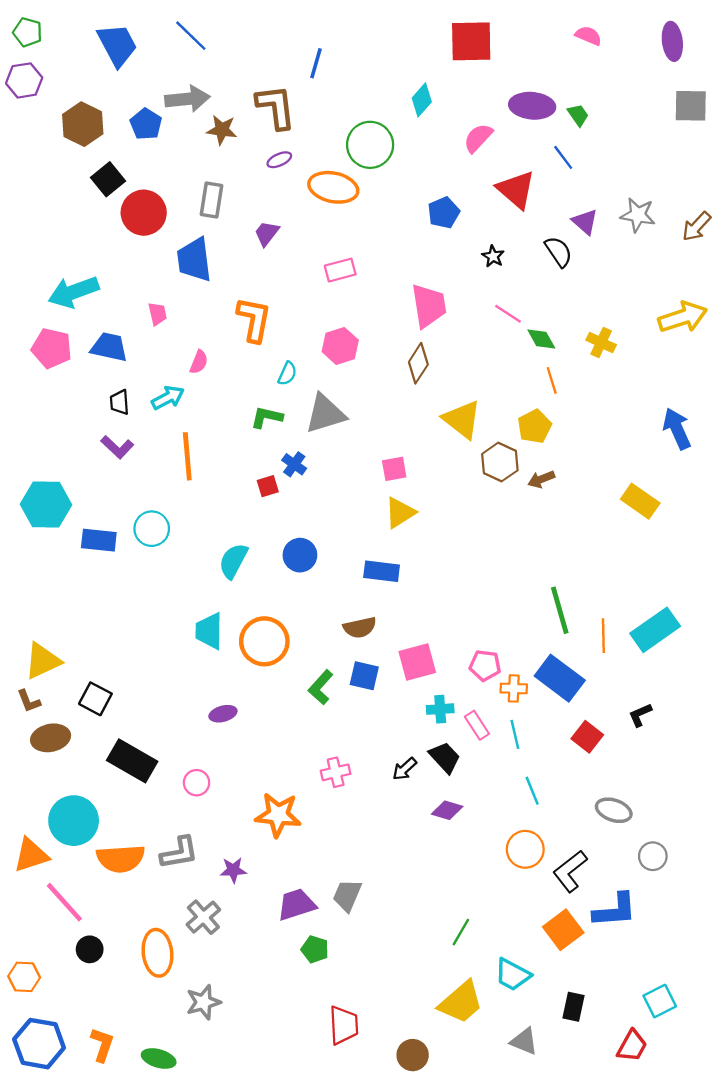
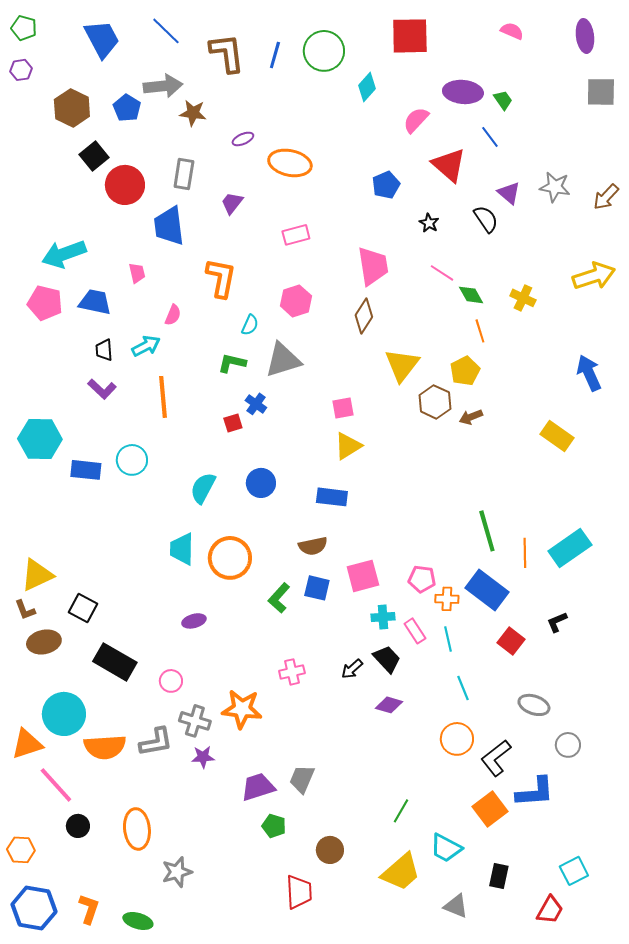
purple hexagon: (24, 80) -> (21, 70), size x0.7
brown L-shape: (276, 107) -> (227, 53), moved
green circle: (370, 145) -> (324, 51), moved
yellow triangle: (462, 419) -> (402, 365), turned 30
gray cross: (203, 917) -> (195, 721), moved, turned -32
brown circle: (413, 1055) -> (330, 850), moved

